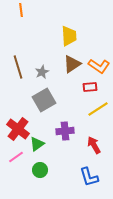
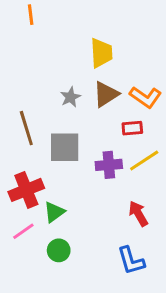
brown line: (18, 67) -> (26, 128), moved
gray star: (42, 72) -> (70, 97), moved
gray square: (44, 100) -> (65, 147), turned 30
red cross: (18, 129) -> (26, 190), turned 30
purple cross: (65, 131) -> (109, 165), moved

